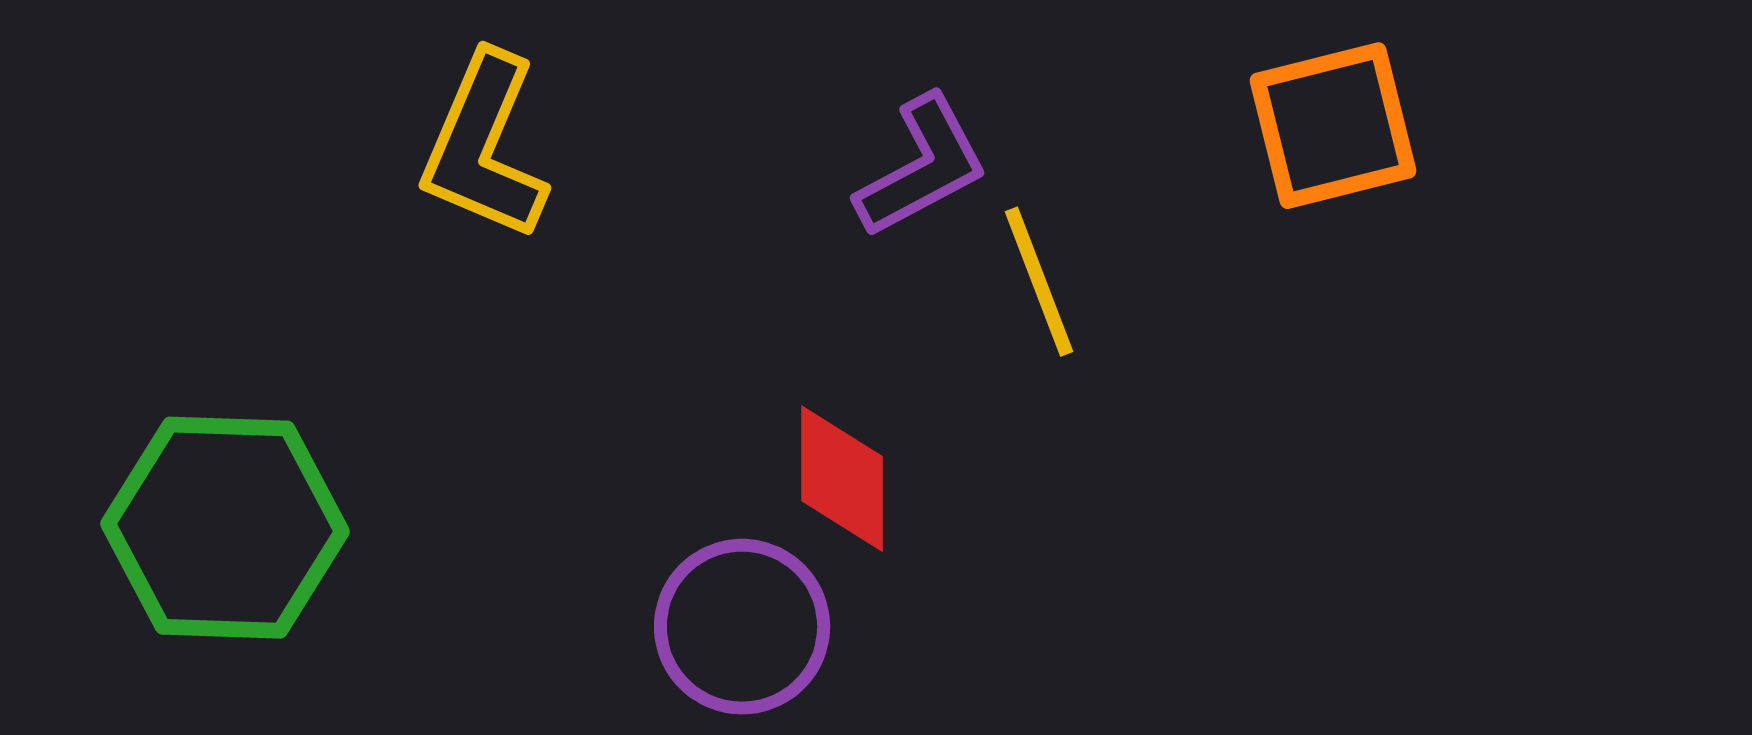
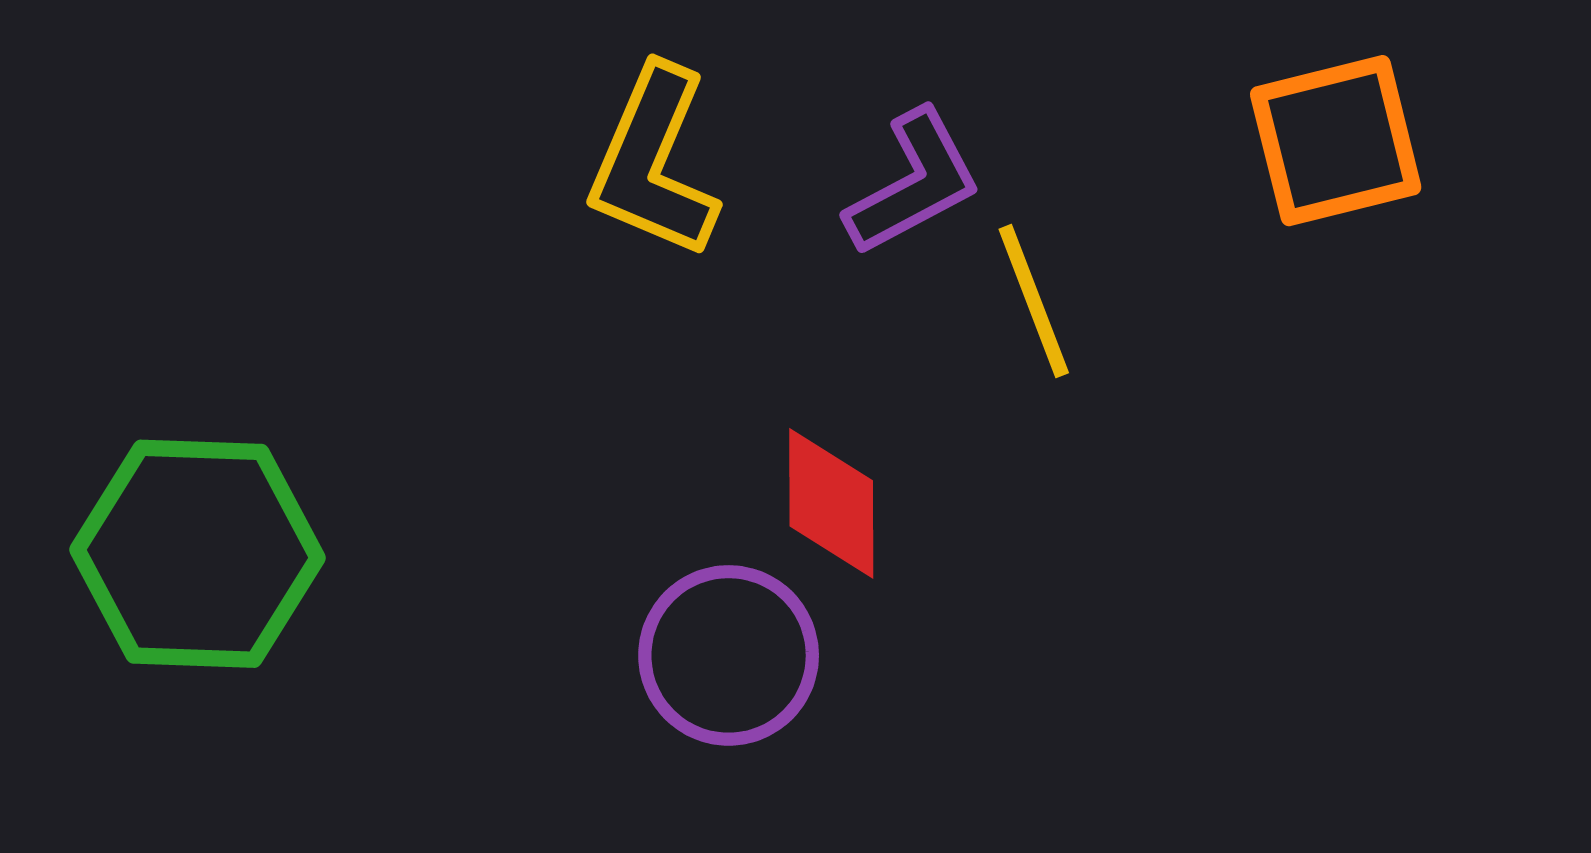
yellow L-shape: (484, 147) -> (654, 162), moved

